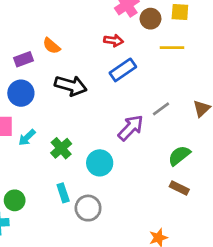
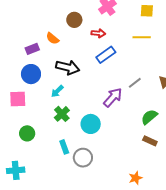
brown circle: (150, 19) -> (74, 20), moved
cyan arrow: (27, 138) -> (57, 91), moved
green circle: (15, 200) -> (27, 133), moved

